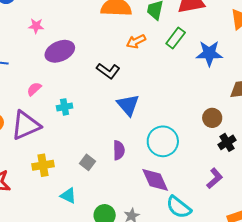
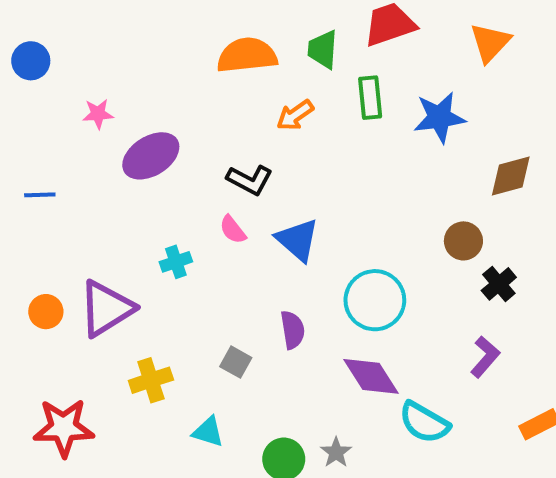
green rectangle: (176, 38) -> (370, 98), turned -35
pink semicircle: (34, 89) -> (233, 230), moved, turned -77

